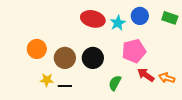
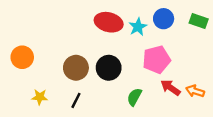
orange circle: (37, 49) -> (22, 57), moved
yellow star: (47, 80) -> (40, 97), moved
black line: (65, 86) -> (76, 100), turned -64

